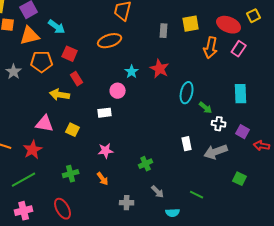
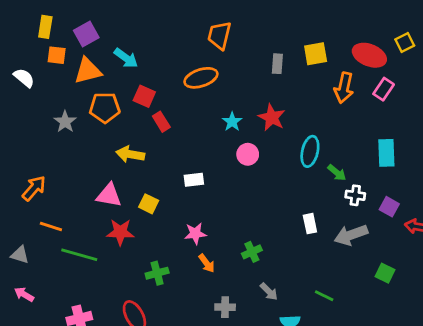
red rectangle: (77, 79) -> (161, 122), moved
pink circle: (118, 91) -> (248, 154), moved
red star: (33, 150) -> (120, 232), moved, turned 30
green cross: (71, 174) -> (157, 273), moved
orange arrow: (103, 179) -> (207, 263), moved
green line: (24, 180) -> (79, 255), moved, turned 45

